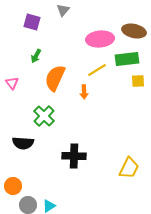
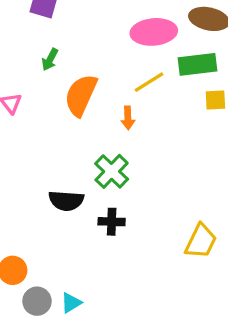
green cross: (44, 116) -> (112, 171), moved
black semicircle: (23, 143) -> (66, 201), moved
black cross: (74, 156) -> (112, 222), size x0.7

